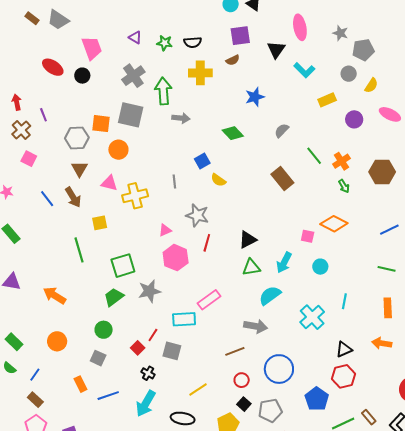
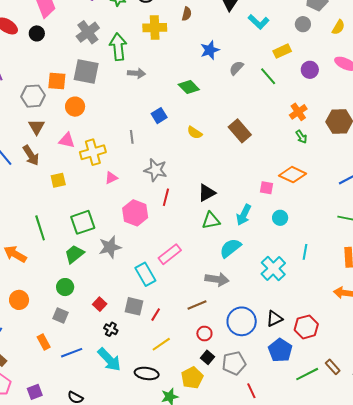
brown semicircle: (233, 60) -> (187, 14), turned -48
yellow semicircle: (371, 85) -> (338, 27), moved
gray semicircle: (282, 130) -> (236, 68), moved
green line: (314, 156) -> (268, 76), moved
yellow semicircle: (218, 180) -> (195, 133), moved
pink triangle: (165, 230) -> (111, 178), moved
green line: (79, 250) -> (40, 228), moved
cyan rectangle: (184, 319) -> (145, 274), turned 65
red line: (153, 335) -> (156, 315), moved
black triangle: (344, 349) -> (274, 319), moved
cyan arrow: (146, 403) -> (109, 360), turned -72

